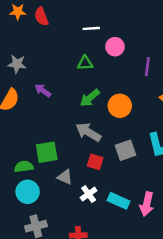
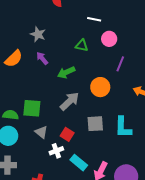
gray star: (17, 64) -> (38, 34), moved
purple line: (147, 67) -> (120, 64), moved
green arrow: (90, 98) -> (66, 72), moved
gray arrow: (88, 132) -> (70, 101), turned 90
red square: (95, 162) -> (67, 134), moved

